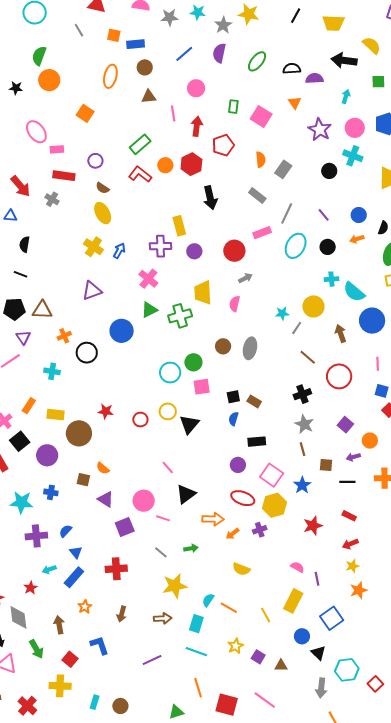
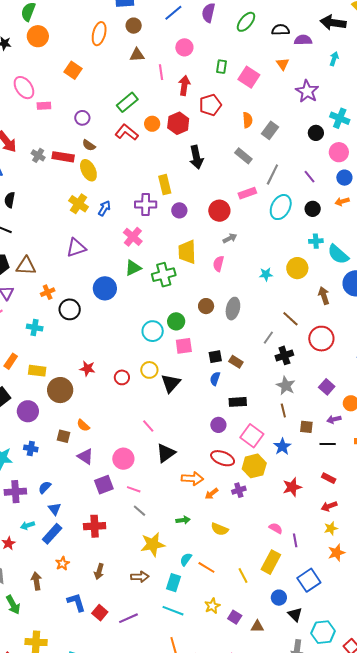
pink circle: (355, 128) -> (339, 152), moved
red rectangle: (64, 176) -> (63, 157), moved
gray line: (297, 328) -> (268, 338), moved
pink line: (163, 518) -> (134, 489), moved
green arrow: (191, 548) -> (183, 520), moved
red square: (70, 659) -> (100, 613), moved

